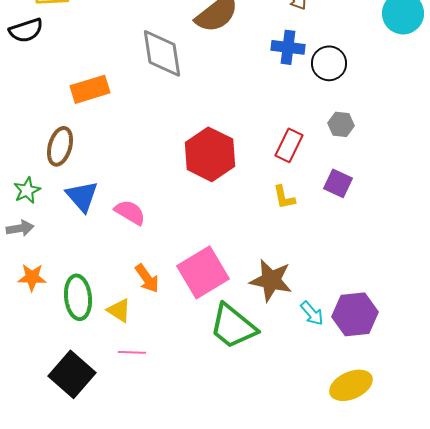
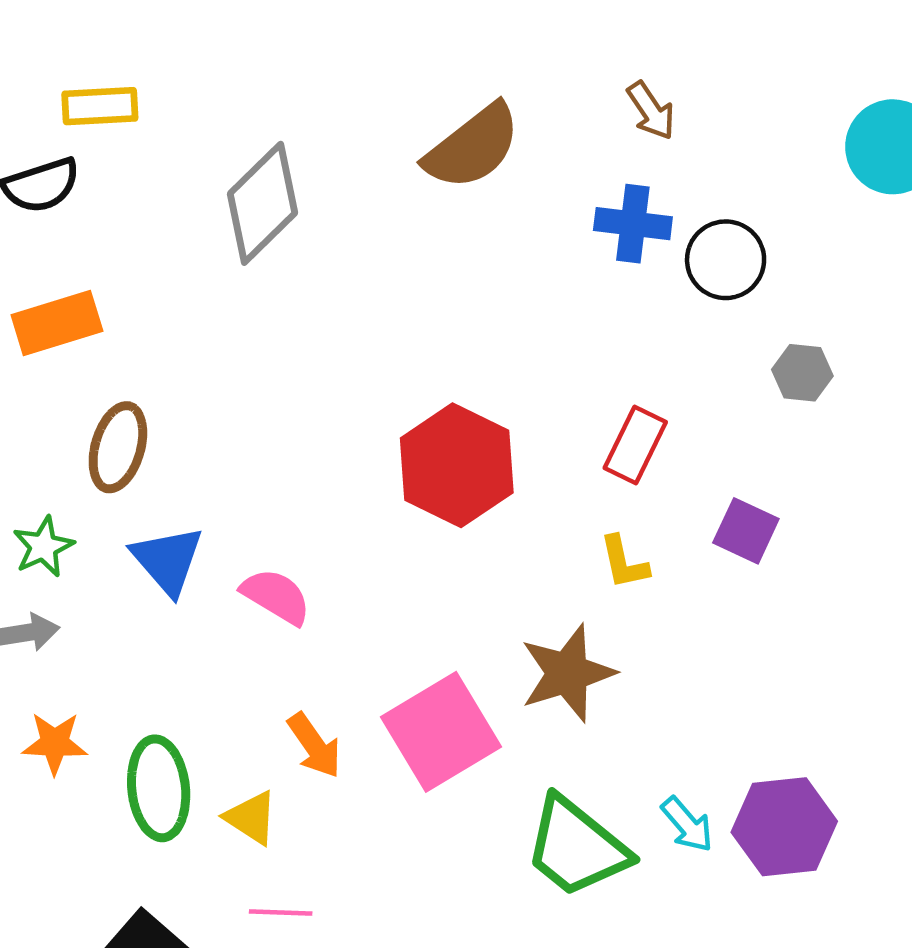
gray diamond: (162, 53) -> (263, 203), moved, turned 54
orange rectangle: (90, 89) -> (57, 323), moved
gray hexagon: (341, 124) -> (802, 373), moved
brown star: (271, 280) -> (567, 673), moved, turned -30
green trapezoid: (233, 326) -> (576, 847), moved

